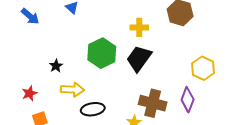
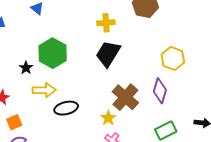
green hexagon: (102, 53) -> (53, 53), moved
brown cross: (153, 103) -> (125, 97), turned 32

